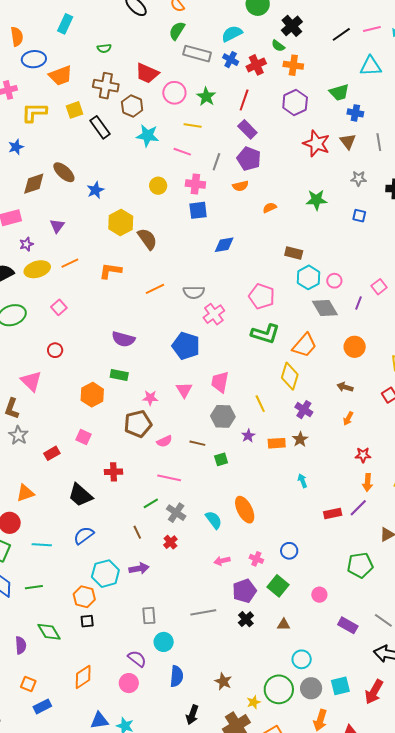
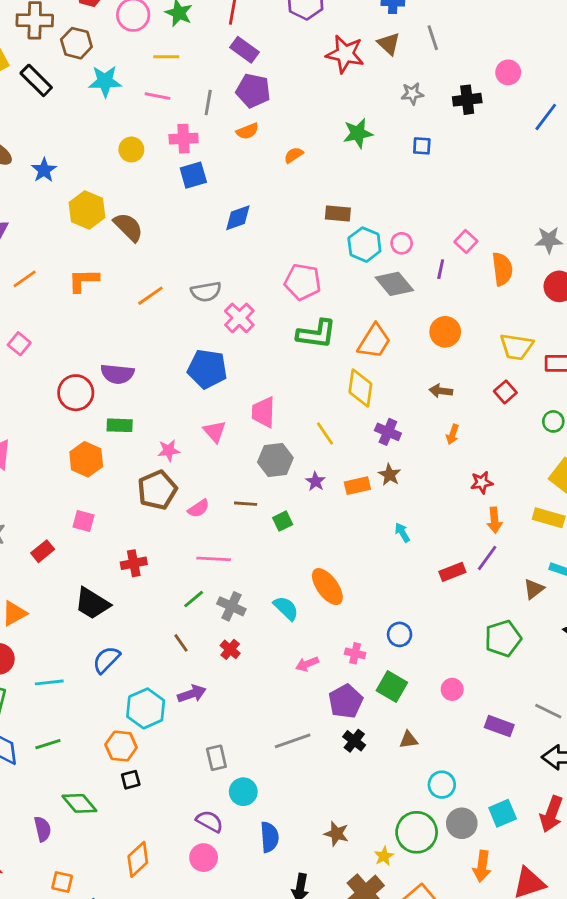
red circle: (55, 350) -> (76, 393), moved, size x1.6

